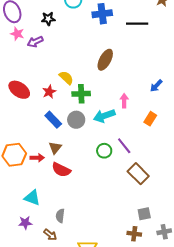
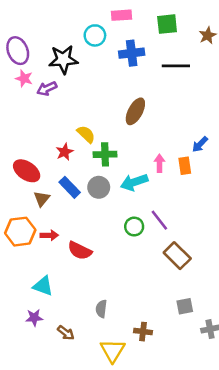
black star: (48, 19) -> (63, 59), size x1.6
red ellipse: (19, 90) -> (27, 171), moved
orange rectangle: (150, 119) -> (185, 166), moved, turned -40
brown triangle: (55, 148) -> (42, 199), moved
gray semicircle: (60, 216) -> (101, 309), moved
brown cross: (134, 234) -> (143, 332), moved

